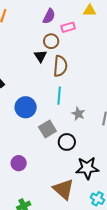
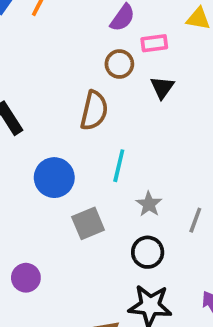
black triangle: (40, 56) -> (162, 88), moved
brown semicircle: (60, 66) -> (94, 111), moved
black circle: (67, 142) -> (148, 252), moved

